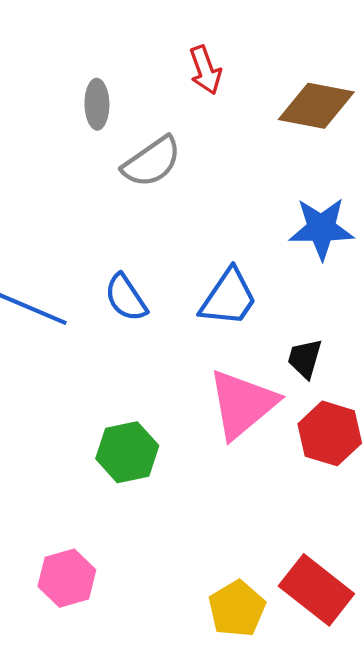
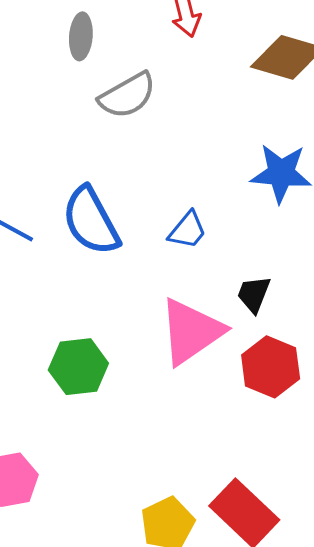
blue semicircle: (126, 298) -> (91, 221), size x1.5
blue trapezoid: (229, 298) -> (187, 230), size x0.7

